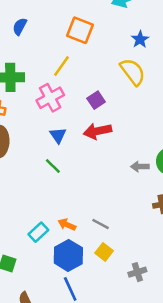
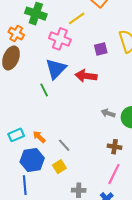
pink cross: (50, 98) -> (60, 39), turned 30
purple square: (96, 100) -> (101, 49), moved
blue triangle: (58, 135) -> (56, 69), size x1.6

